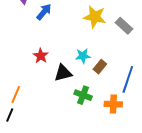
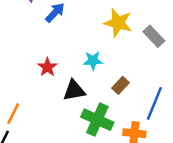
cyan star: (83, 56) -> (93, 61), moved
green cross: (83, 95) -> (97, 120), size x1.4

